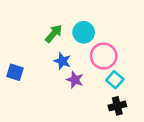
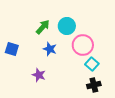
blue square: (15, 72) -> (12, 49), moved
purple star: (75, 80) -> (39, 75), moved

